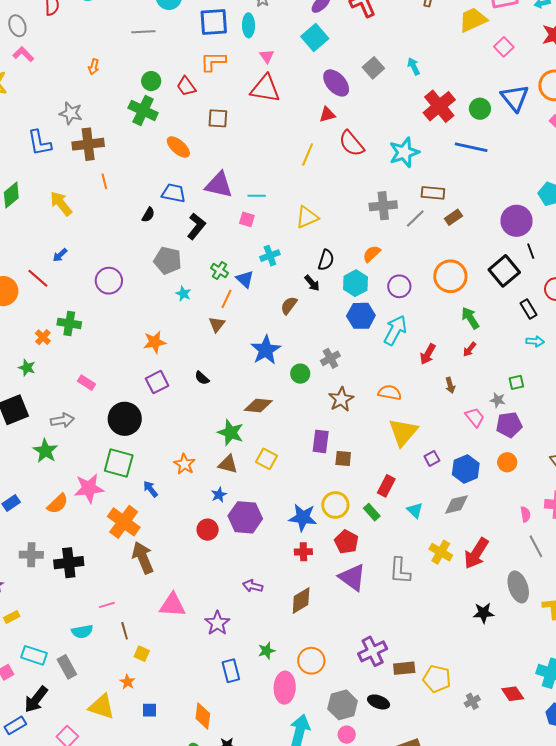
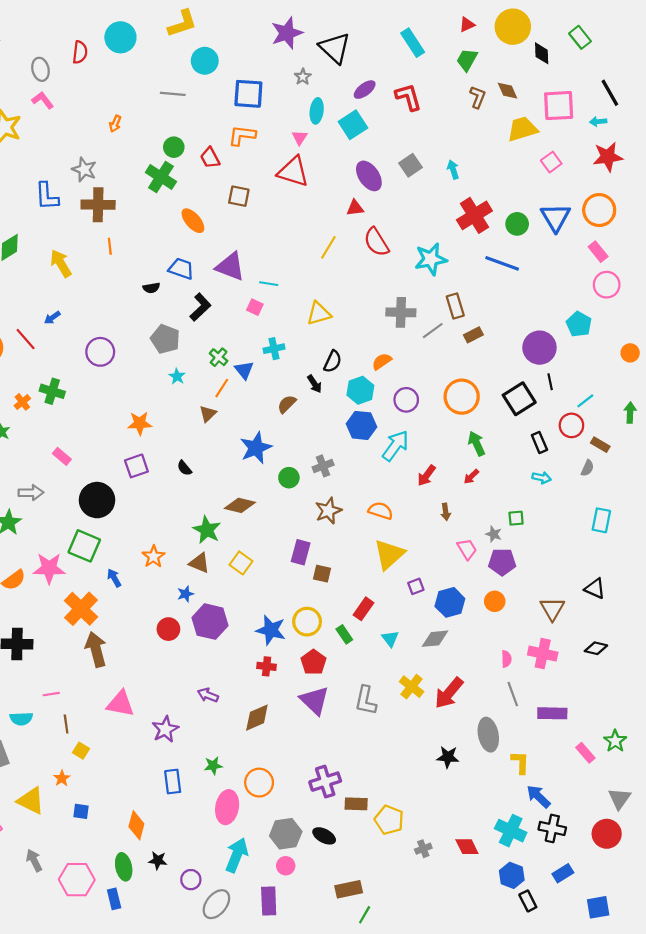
cyan ellipse: (248, 25) -> (317, 111), moved
brown rectangle: (433, 193) -> (455, 306), turned 60
black semicircle: (148, 215) -> (151, 288), turned 42

